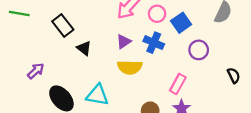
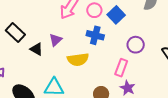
purple triangle: (124, 42) -> (56, 40), moved
purple circle: (199, 50) -> (136, 45), moved

